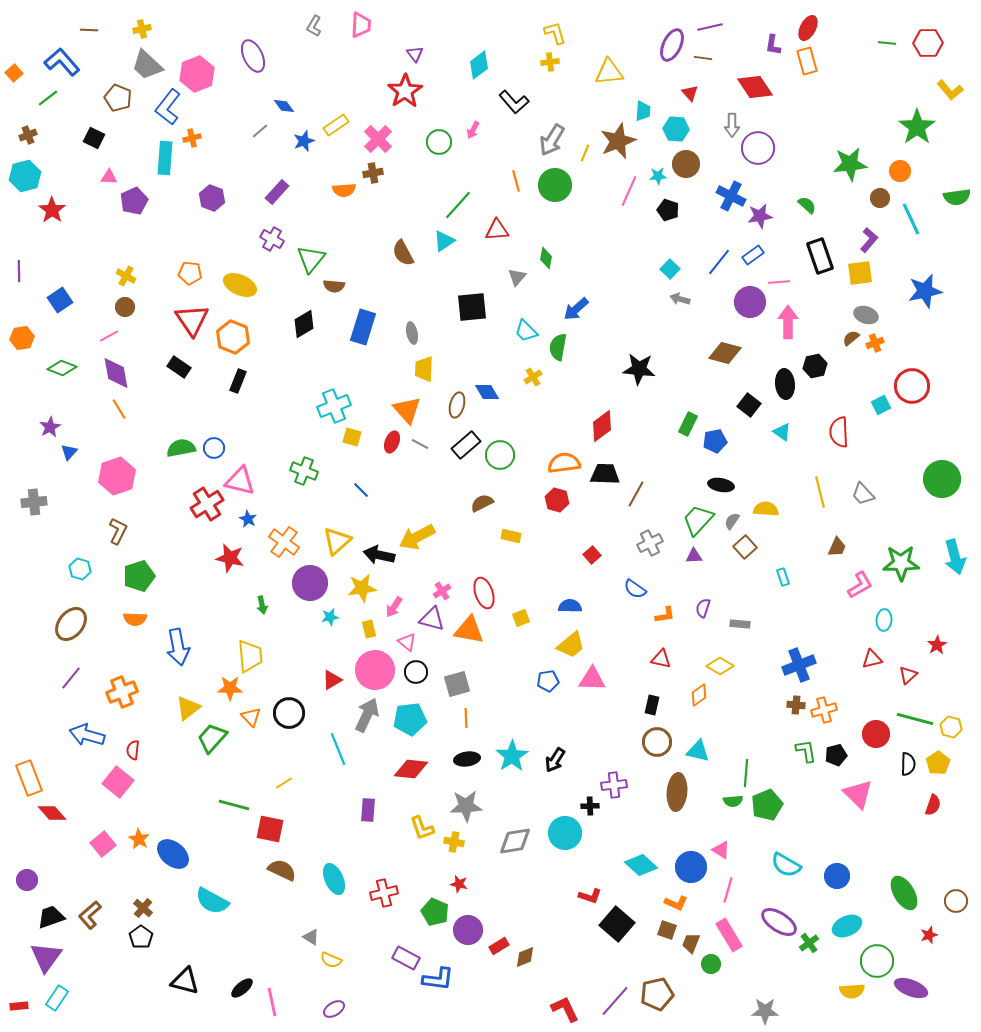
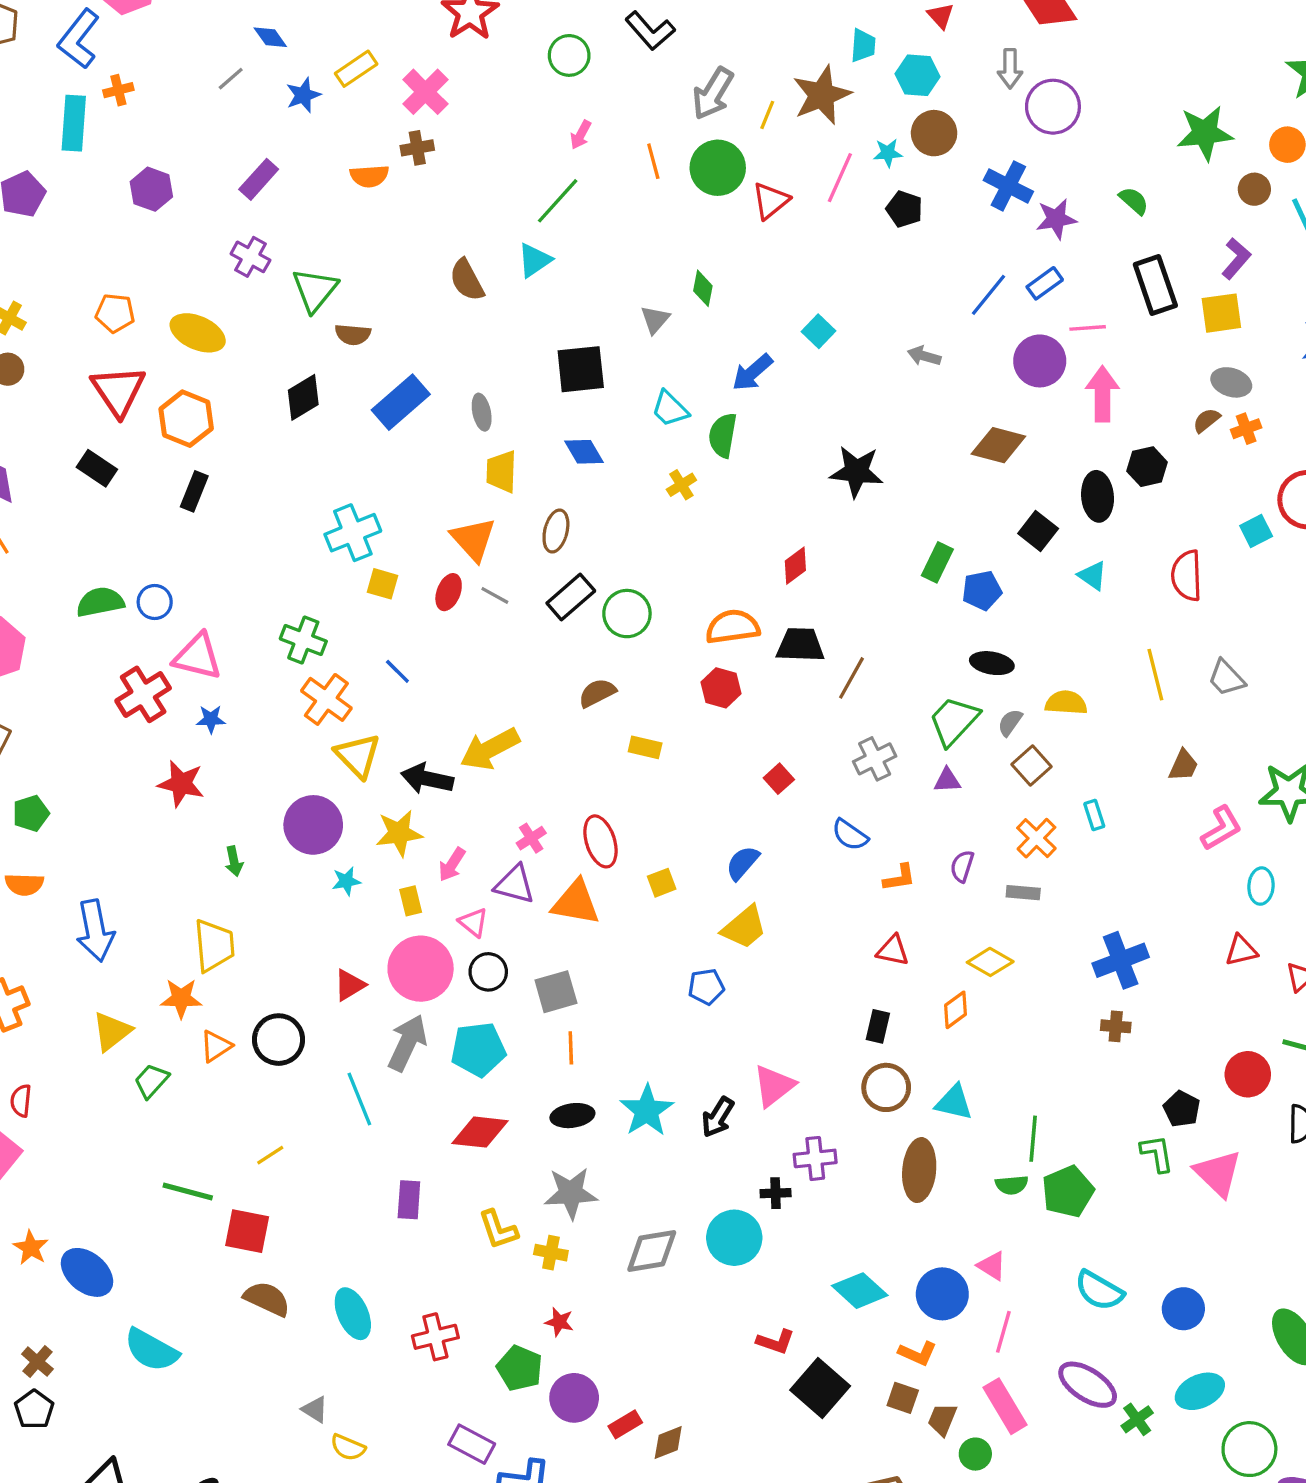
pink arrow: (473, 130) -> (581, 135), moved
green circle: (439, 142) -> (569, 55), moved
red triangle: (497, 230) -> (771, 201), moved, turned -35
cyan square: (670, 269) -> (818, 331), moved
blue rectangle: (363, 327) -> (401, 402), turned 32
blue diamond: (487, 392) -> (584, 452), moved
red diamond: (602, 426) -> (795, 566), size x0.7
blue star: (248, 519) -> (211, 719), turned -30
yellow triangle: (337, 541) -> (358, 756), turned -32
orange cross: (284, 542) -> (326, 699), moved
green pentagon: (139, 576) -> (31, 813), size x0.7
blue semicircle: (570, 606) -> (743, 863), turned -50
pink triangle: (592, 679) -> (774, 1086), moved, turned -40
orange cross: (824, 710) -> (1036, 838), moved, turned -30
orange triangle: (251, 717) -> (216, 1046), turned 40
green trapezoid: (212, 738) -> (151, 1081), size x0.7
green L-shape: (806, 751) -> (1157, 1154), moved
black pentagon: (836, 755) -> (1182, 1109), turned -30

